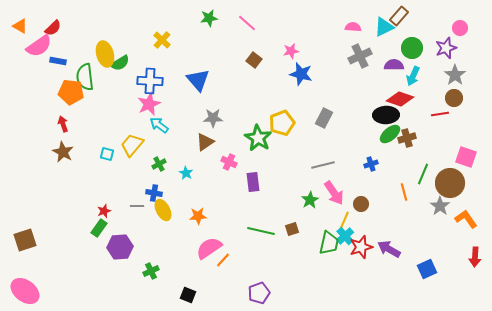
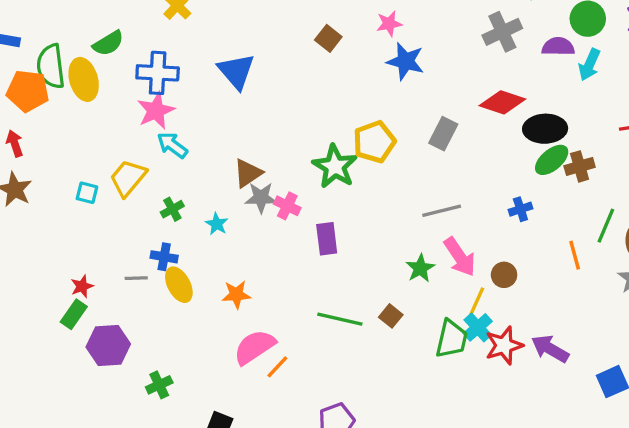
yellow ellipse: (105, 54) -> (84, 79), moved
red diamond: (400, 99) -> (502, 102), moved
gray star: (213, 118) -> (261, 198), moved
brown square: (292, 229) -> (391, 316), turned -32

